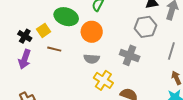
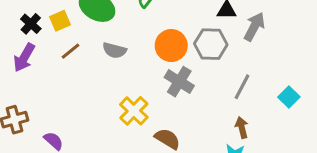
orange circle: (92, 32) -> (171, 46), moved
brown line: (54, 49) -> (70, 51), turned -64
gray semicircle: (92, 59) -> (114, 50), moved

